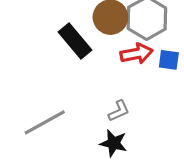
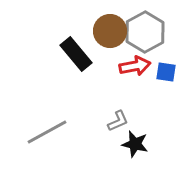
black star: (114, 143) -> (135, 144), moved

